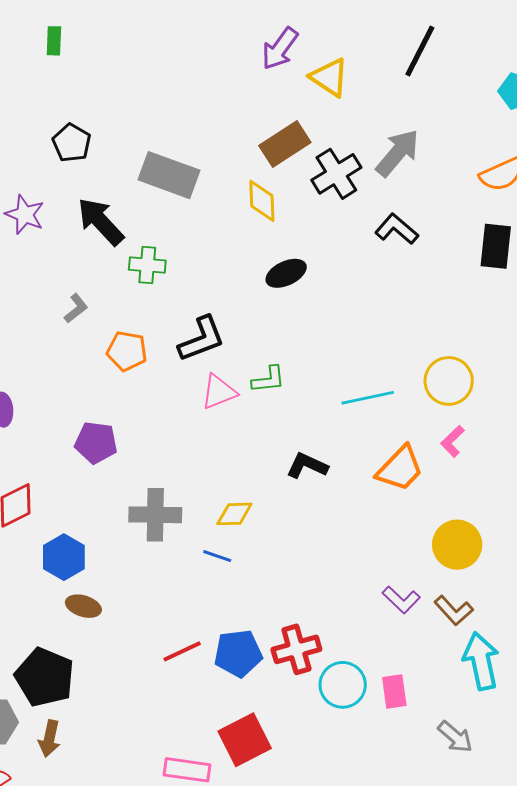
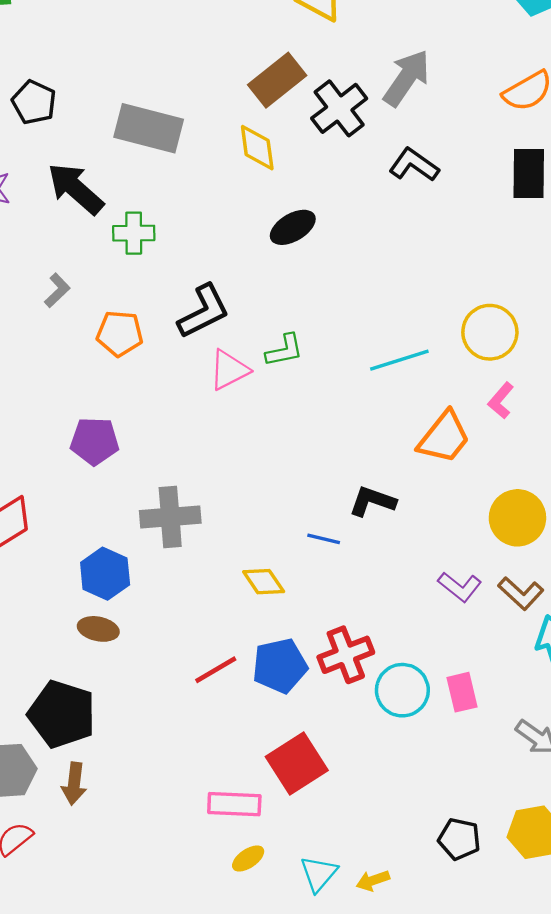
black L-shape: (307, 466) -> (372, 501), moved
yellow diamond: (234, 514) -> (264, 582), moved, turned 63
blue line: (217, 556) -> (324, 539), moved
blue hexagon: (64, 557) -> (105, 574), moved

